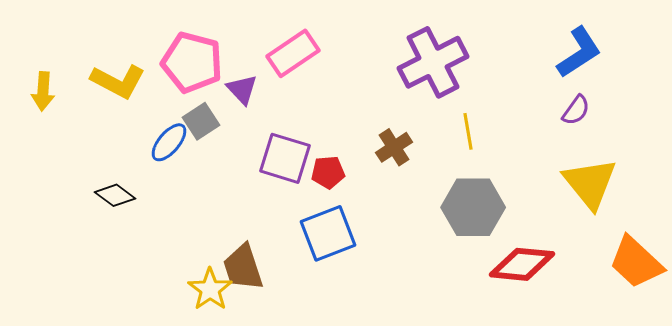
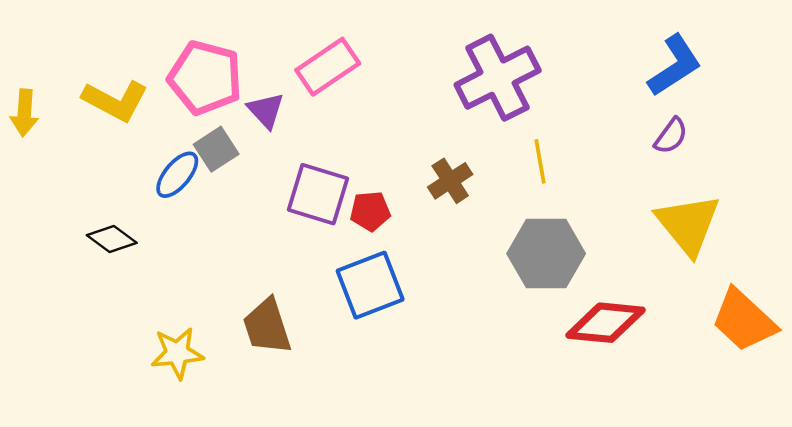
yellow star: (210, 289) -> (177, 353), moved, turned 30

